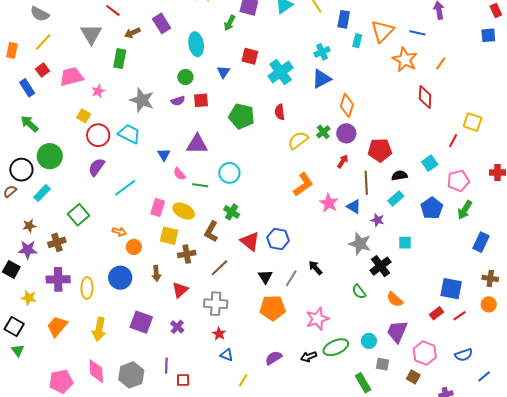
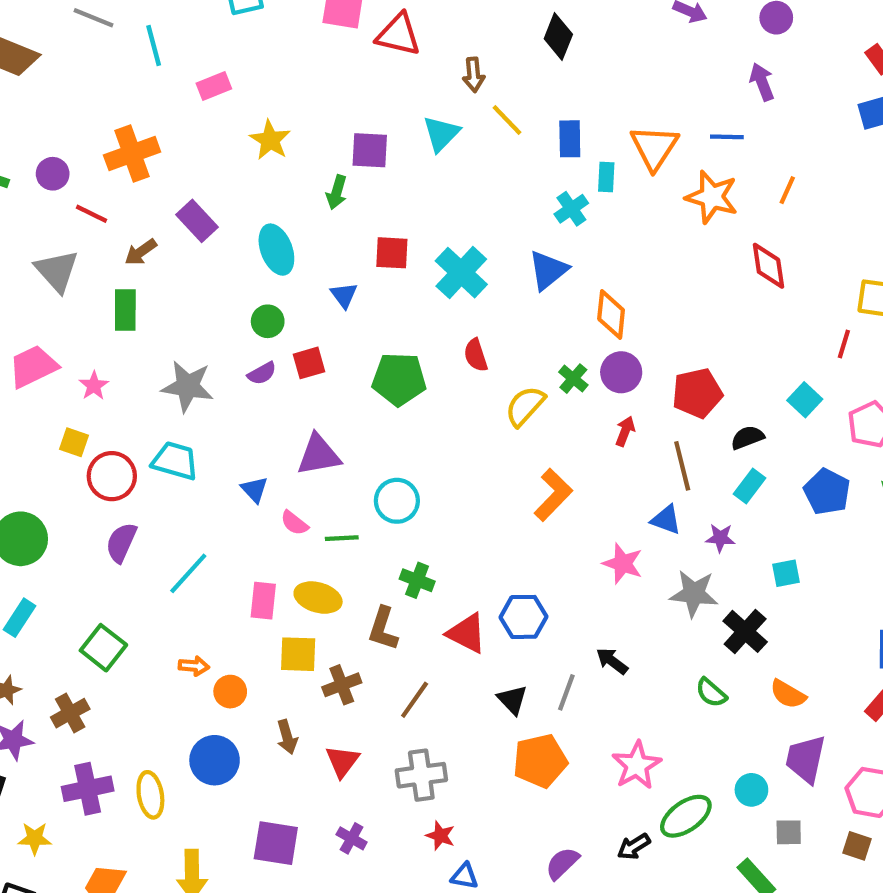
cyan cross: (322, 52) -> (571, 209), moved
pink star: (329, 203) -> (623, 563), moved

